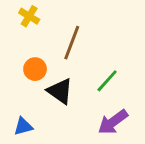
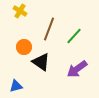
green line: (107, 81) -> (74, 36), moved
purple arrow: (113, 122) -> (77, 69), moved

